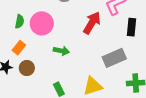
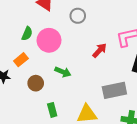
red arrow: (92, 23) -> (99, 50), size x0.7
brown circle: (27, 68) -> (36, 83), moved

